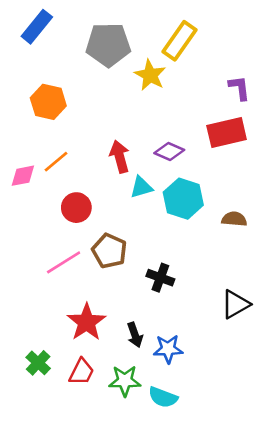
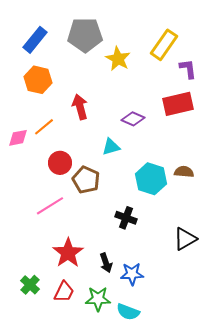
blue rectangle: (37, 27) -> (35, 40), moved
yellow rectangle: (179, 41) -> (164, 45), moved
red arrow: (120, 157) -> (80, 107), moved
cyan hexagon: (183, 199) -> (151, 179), moved
brown pentagon: (109, 251) -> (86, 180), moved

